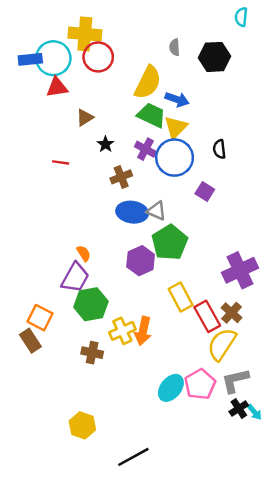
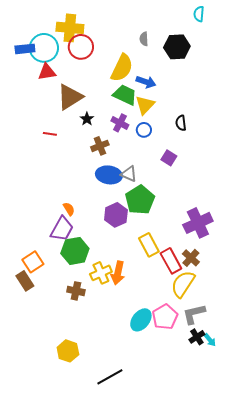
brown triangle: (85, 118) -> (70, 97), size x1.8
blue circle: (175, 158) -> (144, 130), size x0.5
orange square: (40, 318) -> (33, 262), turned 30

